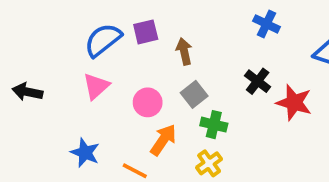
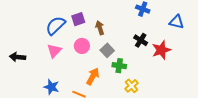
pink circle: (148, 102) -> (82, 46), moved
red star: (294, 103) -> (161, 50), turned -30
yellow cross: (209, 163) -> (132, 86), moved

